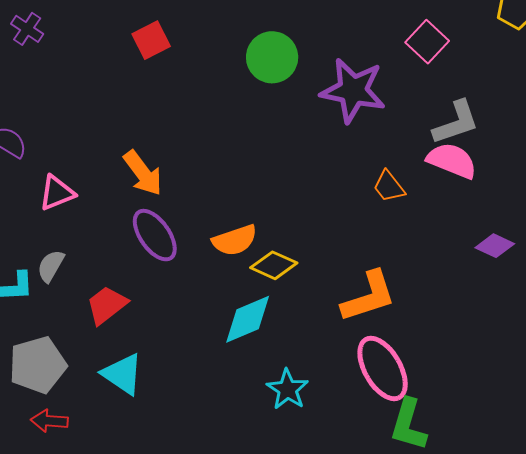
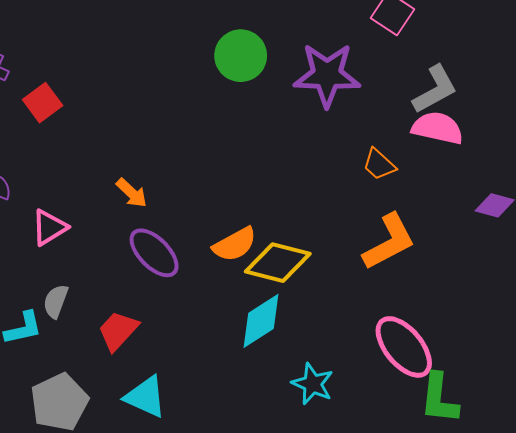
red square: (151, 40) -> (43, 103), moved
orange arrow: (143, 173) -> (132, 193), size x0.7
yellow diamond: (274, 265) -> (278, 263), size x1.4
orange L-shape: (369, 296) -> (389, 242), moved

